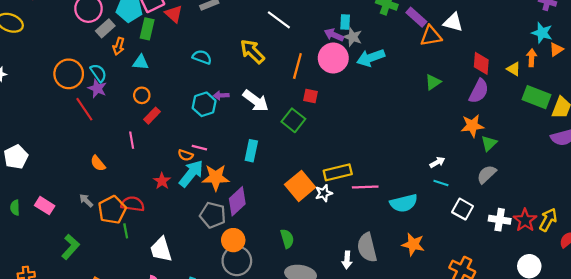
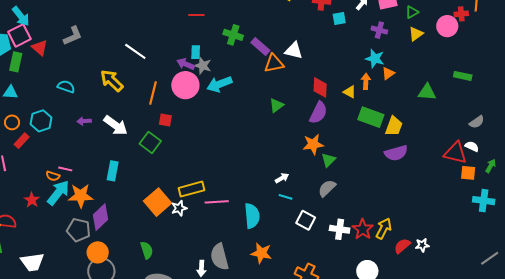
cyan hexagon: (204, 104) -> (41, 121), moved
cyan semicircle: (404, 203) -> (252, 216), turned -80
white trapezoid: (161, 249) -> (32, 262), turned -80

